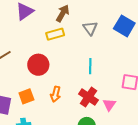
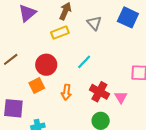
cyan line: (90, 66) -> (84, 62), moved, turned 49
orange square: (26, 96) -> (37, 85), moved

